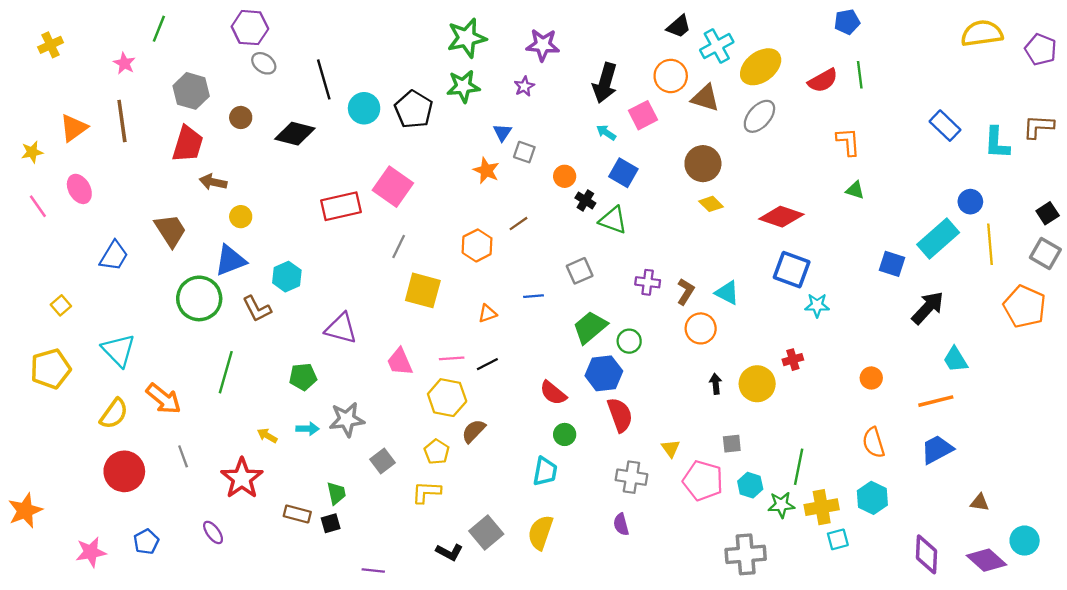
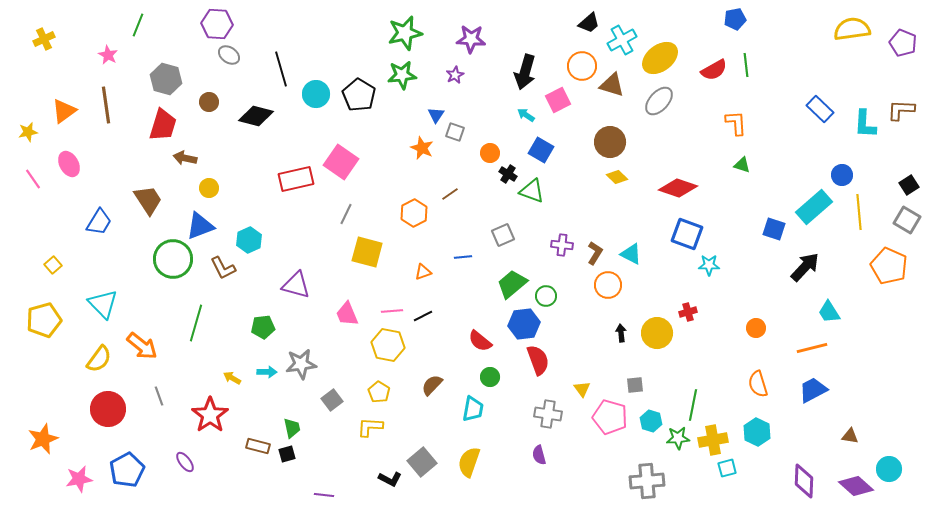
brown semicircle: (474, 431) -> (432, 385), moved
orange star: (25, 511) -> (43, 439), moved
blue pentagon: (146, 542) -> (127, 470), size x1.6

